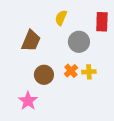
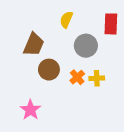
brown circle: (44, 75) -> (49, 70), moved

